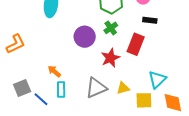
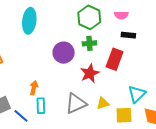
green cross: (111, 28) -> (89, 43), turned 32
orange arrow: (54, 71) -> (34, 88), turned 64

